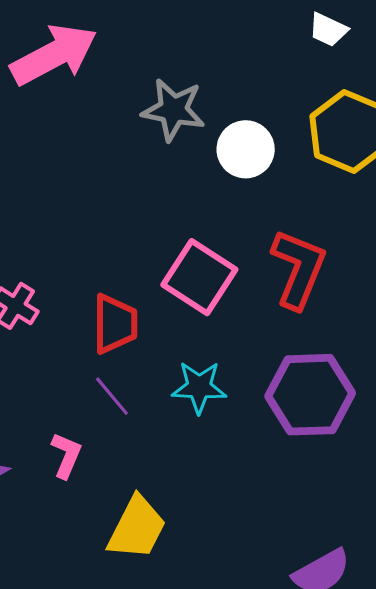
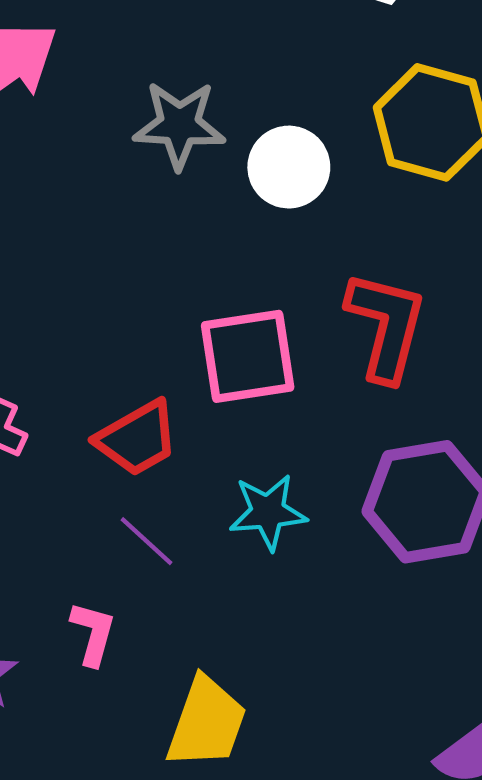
pink square: (199, 277) -> (248, 356), turned -34
red trapezoid: (115, 324) -> (137, 438), turned 68

